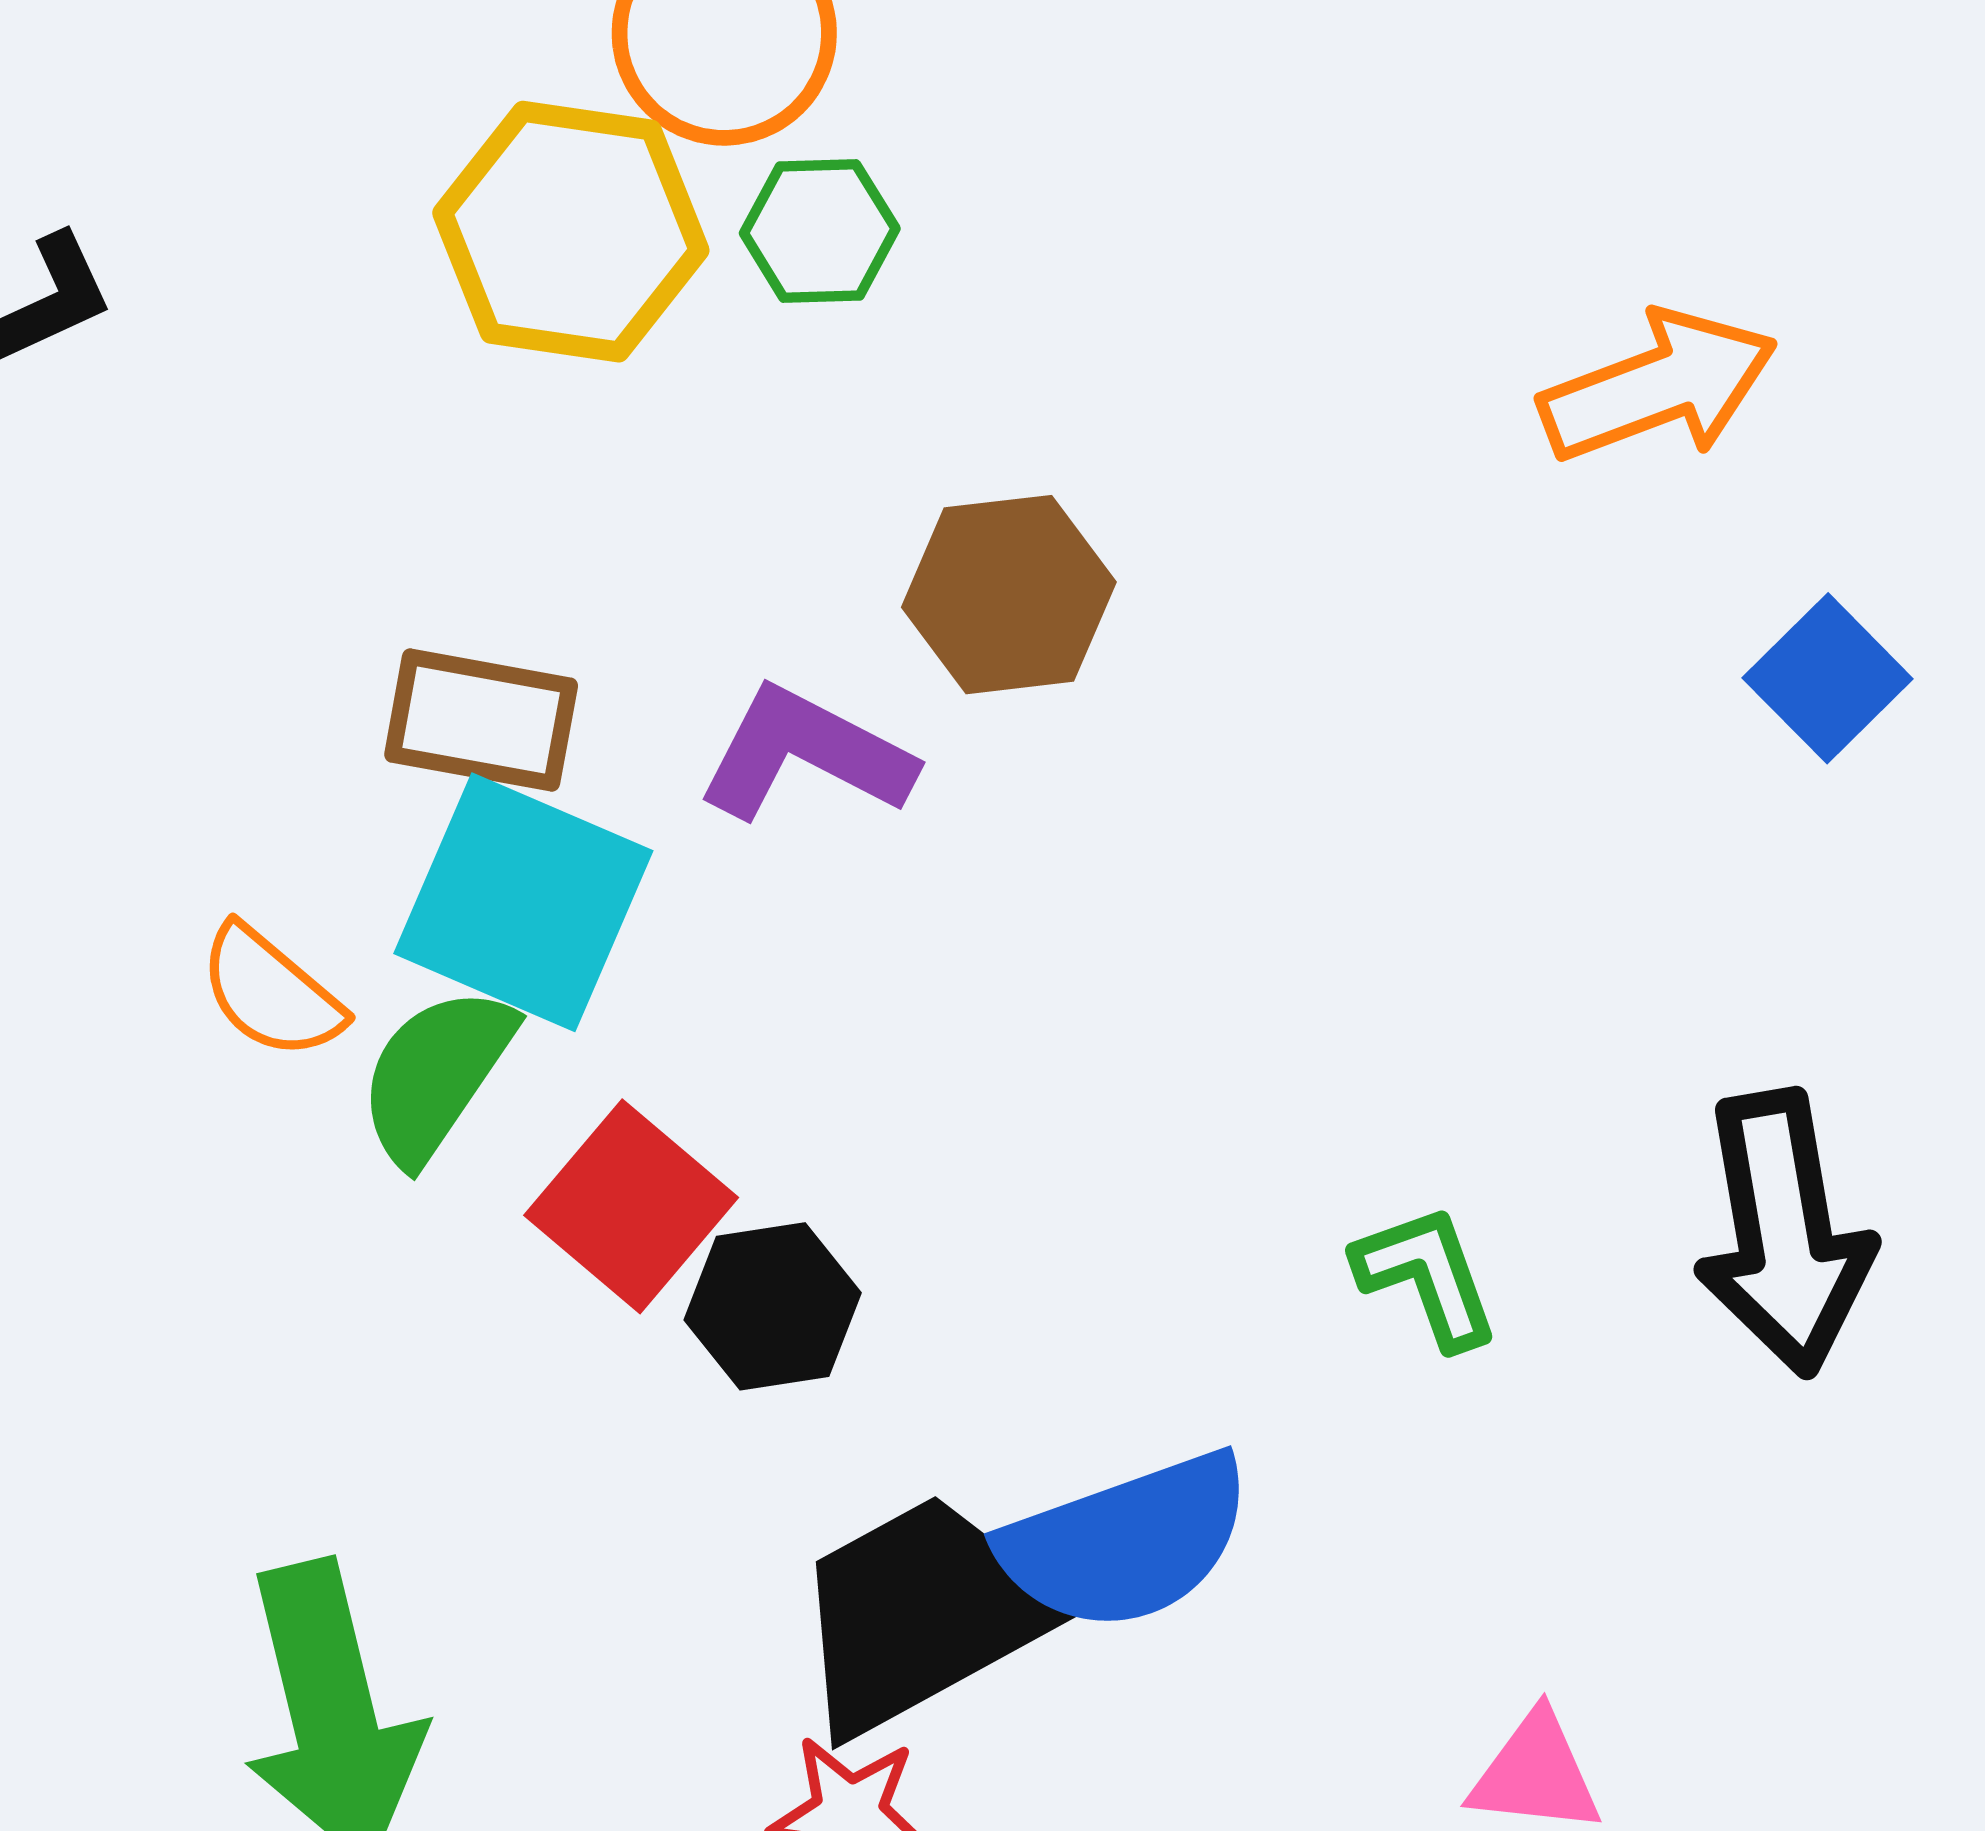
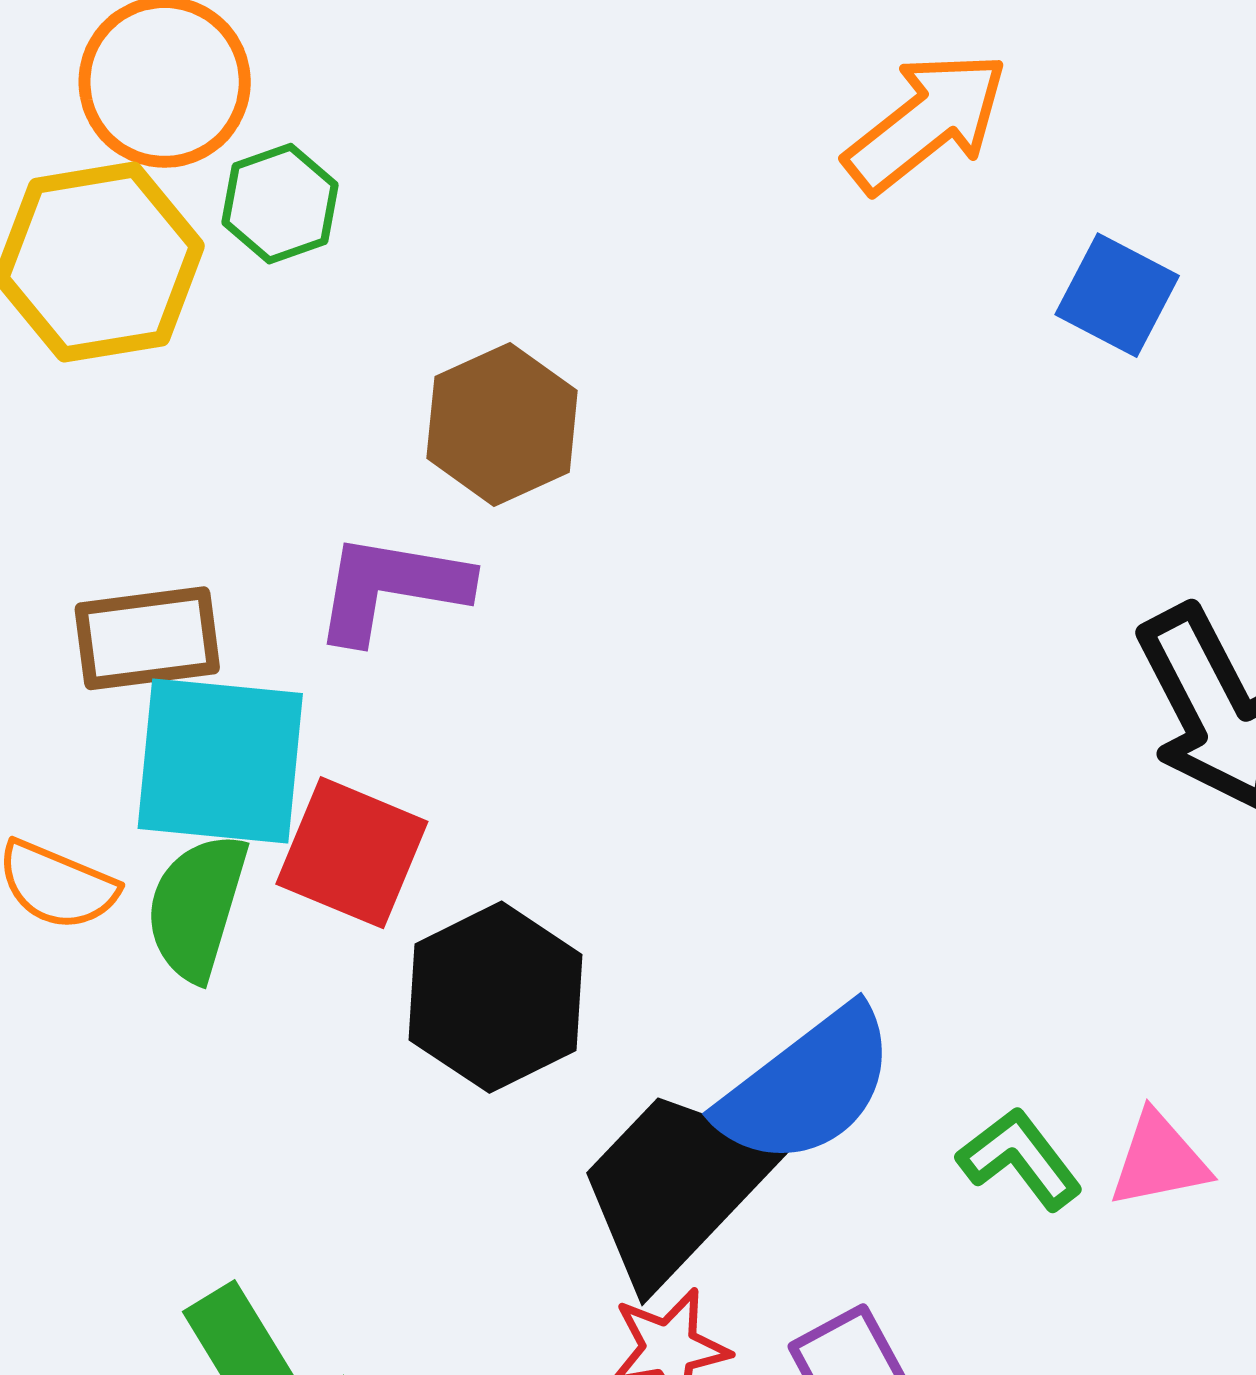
red square: (631, 1206) -> (352, 853), moved
green L-shape: (1427, 1276) -> (1020, 1159), moved
black hexagon: (773, 1306) -> (496, 997), size x1.4

